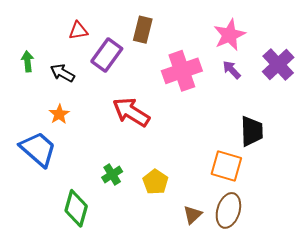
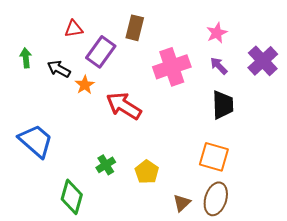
pink star: (229, 35) -> (217, 33), size x0.7
orange star: (59, 114) -> (85, 85), moved
black trapezoid: (252, 131) -> (223, 105), moved

